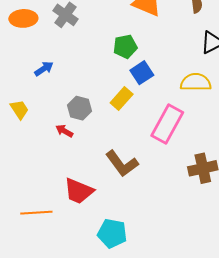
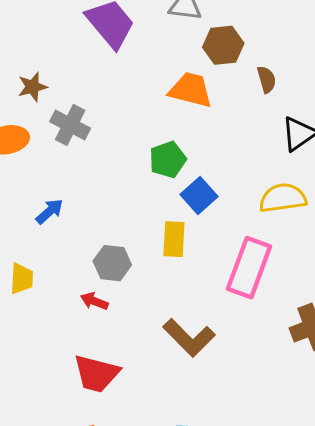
yellow rectangle: (122, 98) -> (174, 239), turned -30
yellow trapezoid: (19, 109) -> (22, 279), turned 45
red trapezoid: (79, 191) -> (96, 374), moved

